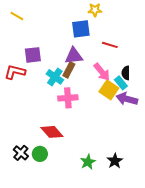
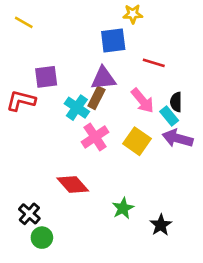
yellow square: (109, 90) -> (137, 141), moved
pink cross: (68, 98) -> (95, 137), turned -30
green circle: (40, 154) -> (42, 238), moved
green star: (88, 162) -> (123, 208), moved

